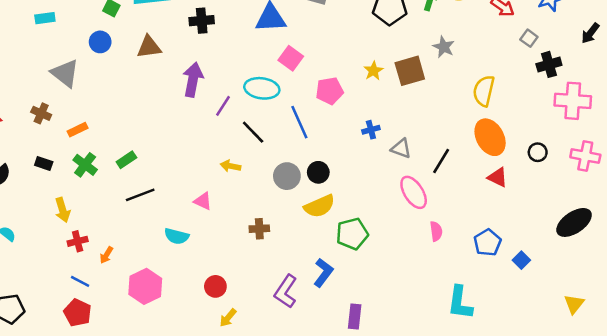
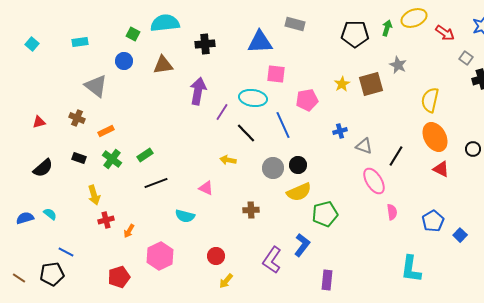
pink square: (291, 58) -> (276, 74), turned -30
blue line: (80, 281) -> (66, 252), moved
red pentagon: (78, 313) -> (119, 277), moved, turned 30

